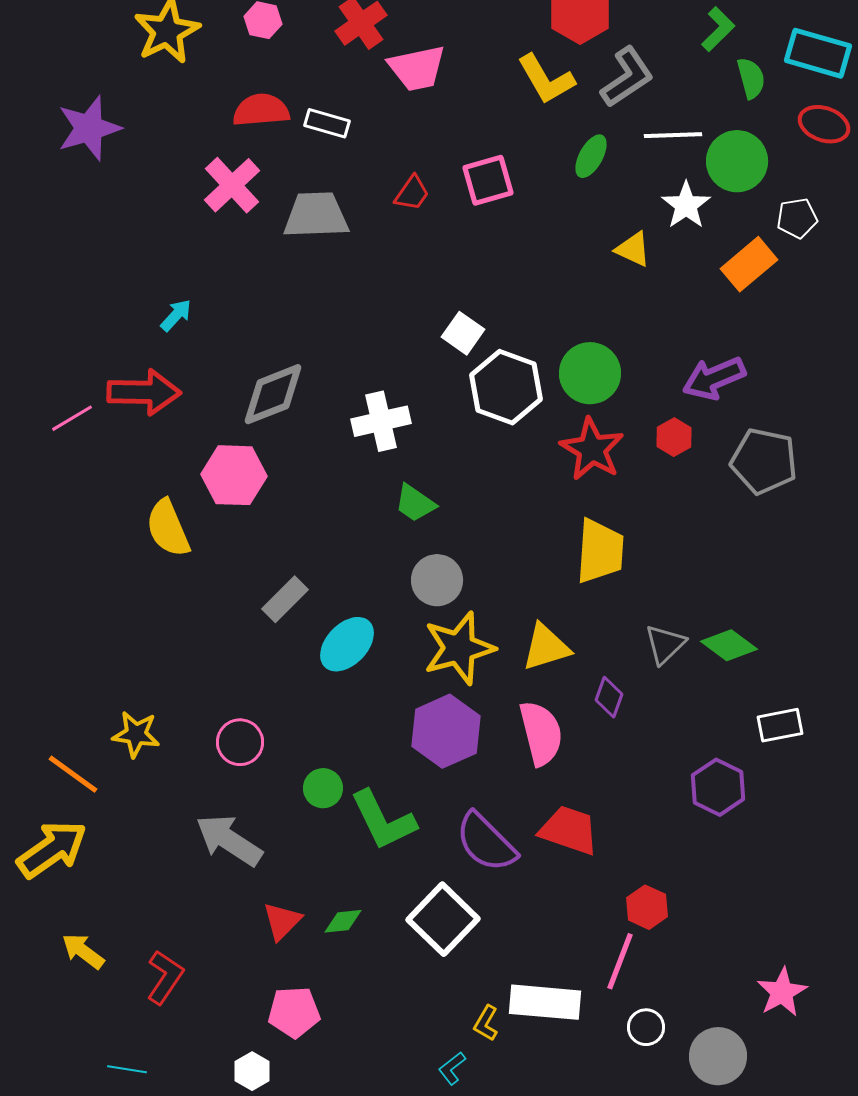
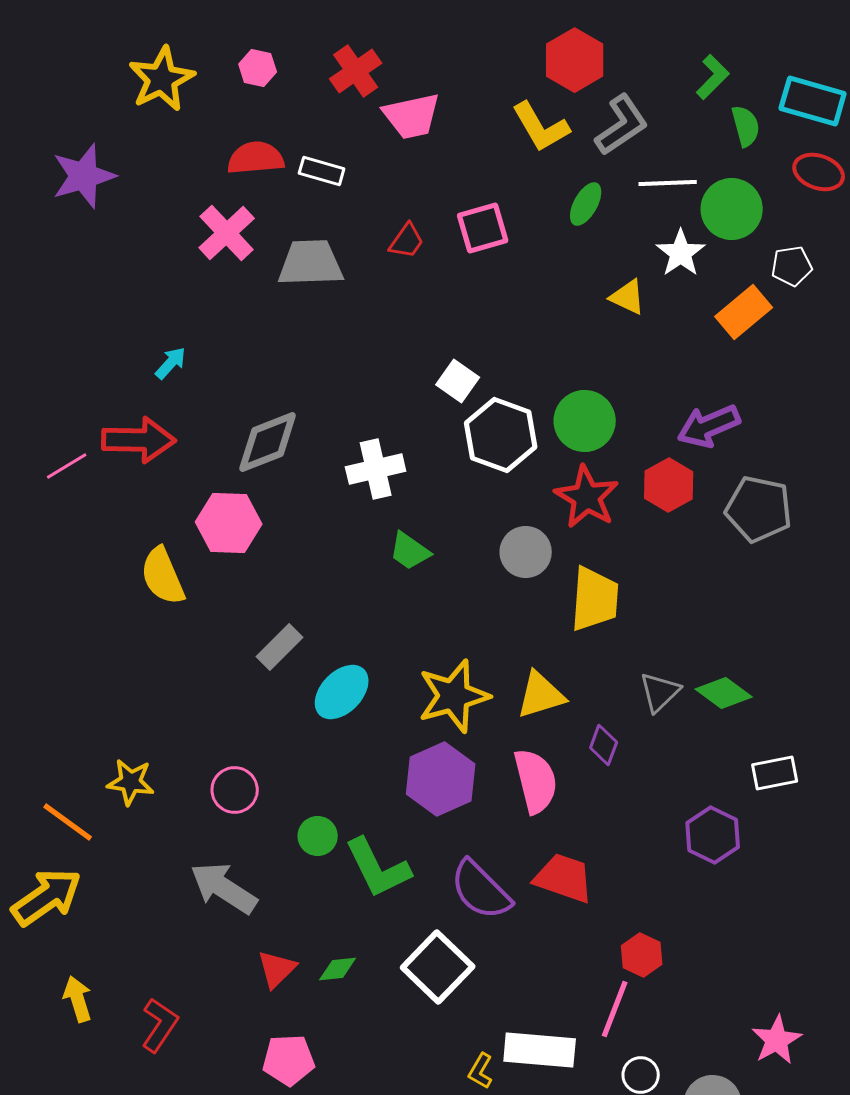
red hexagon: (674, 437) -> (669, 485), size x1.4
gray circle: (437, 580) -> (526, 552), moved
yellow arrow: (83, 951) -> (78, 999), turned 36

